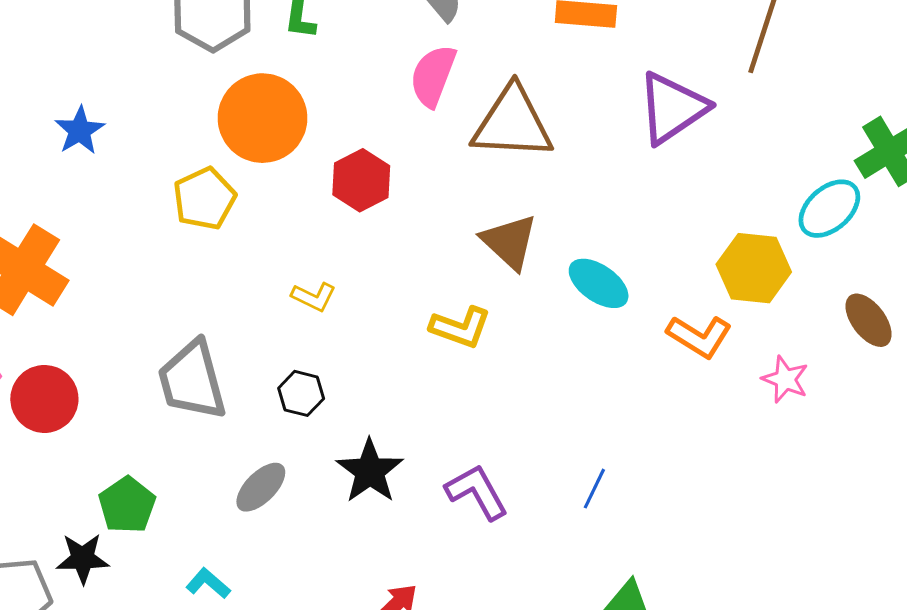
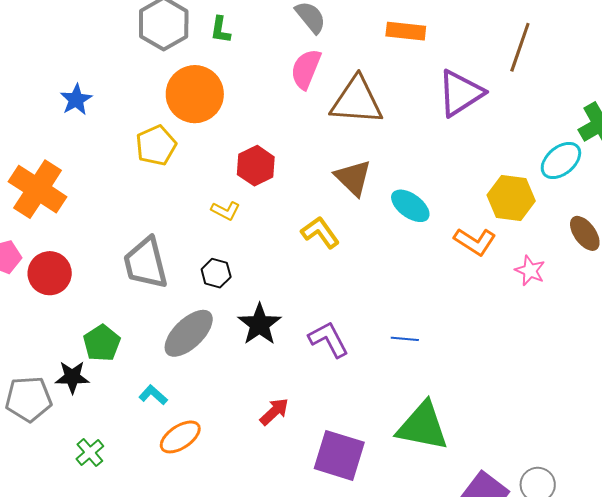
red hexagon: (361, 180) -> (256, 166), moved
yellow L-shape: (460, 327) -> (320, 232), turned -147
gray ellipse: (261, 487) -> (189, 333), size x1.5
blue line: (594, 489) -> (405, 339), turned 68

